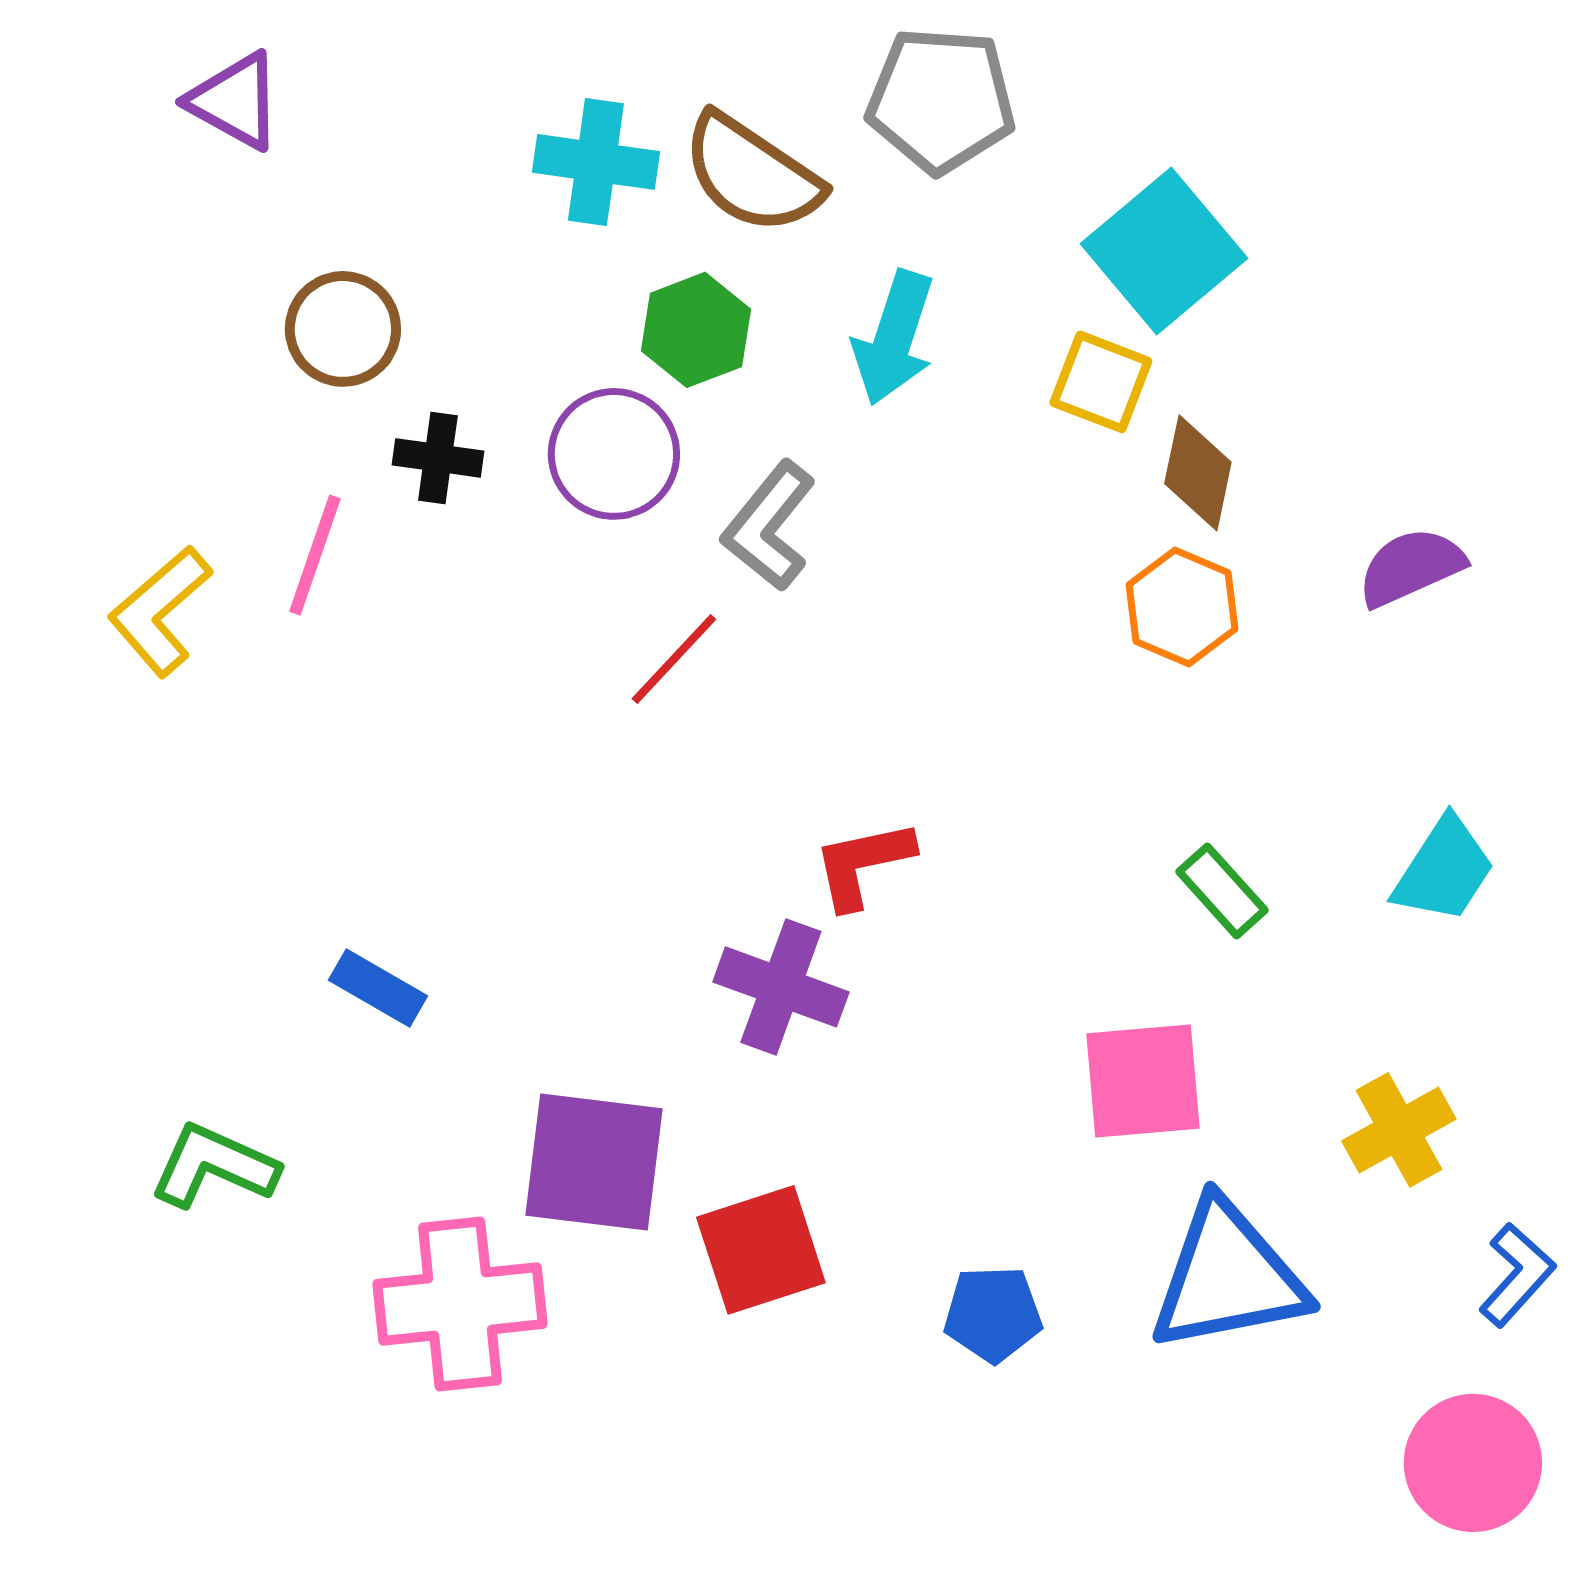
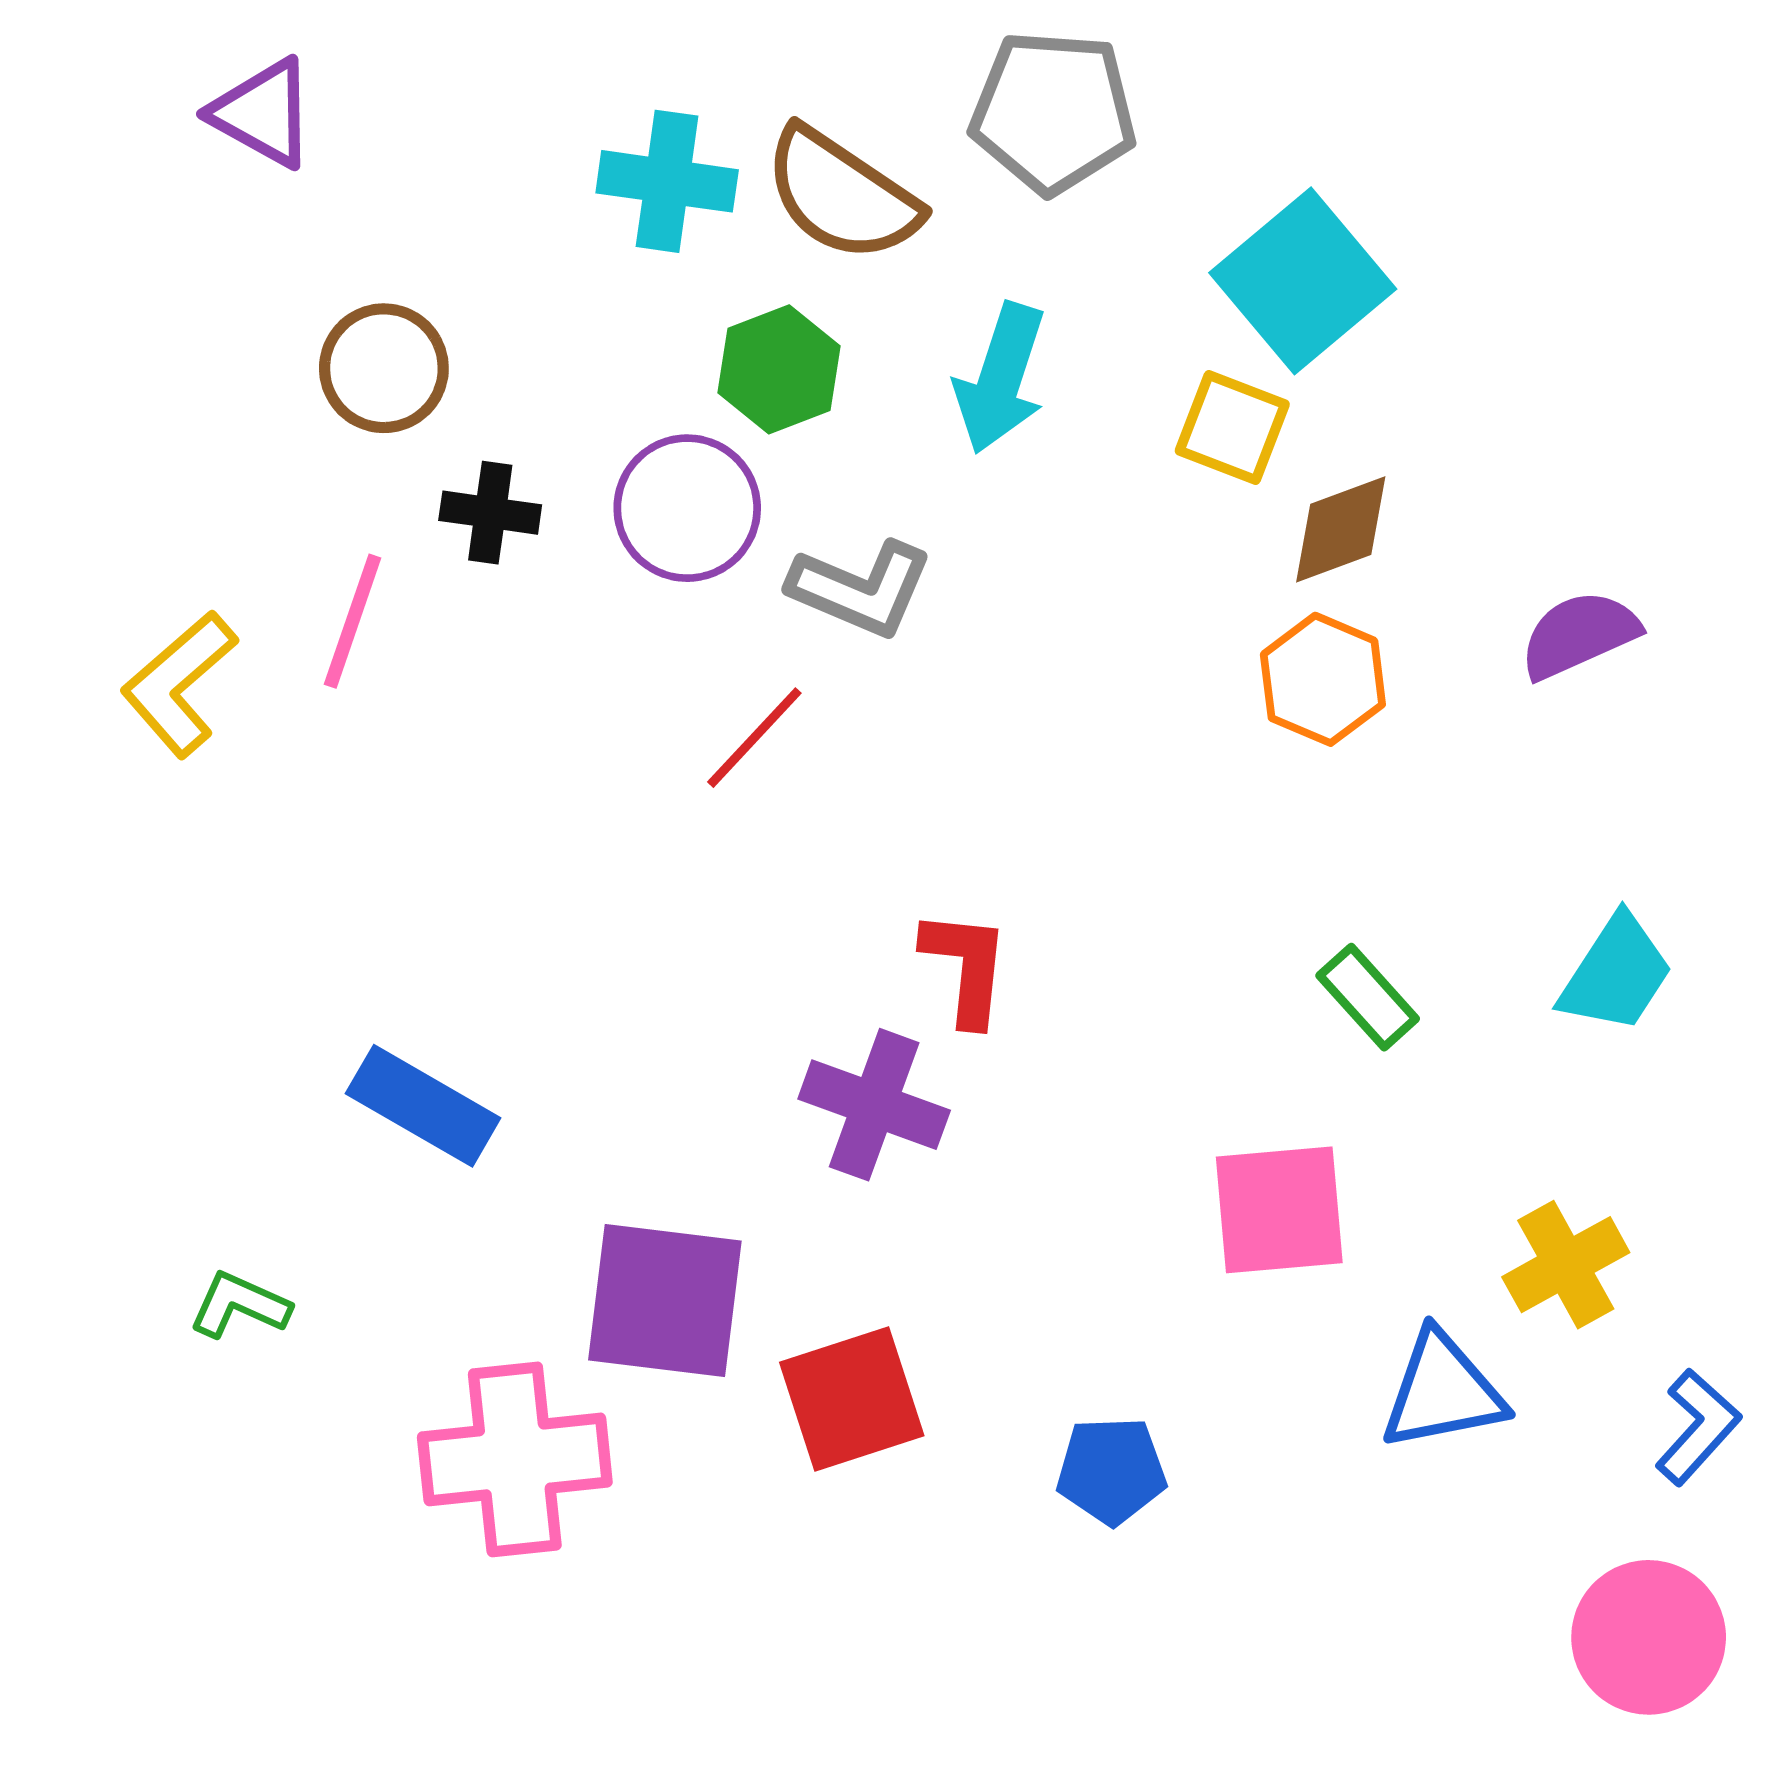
brown diamond: (1198, 473) -> (1341, 529), turned 58
gray L-shape: (769, 526) -> (861, 589), turned -106
red L-shape: (863, 864) -> (966, 967), turned 108
blue rectangle: (378, 988) -> (423, 1106), size x1.4
green L-shape: (214, 1166) -> (240, 1305), size x0.7
blue triangle: (1228, 1277) -> (1443, 1391), moved, size x0.7

